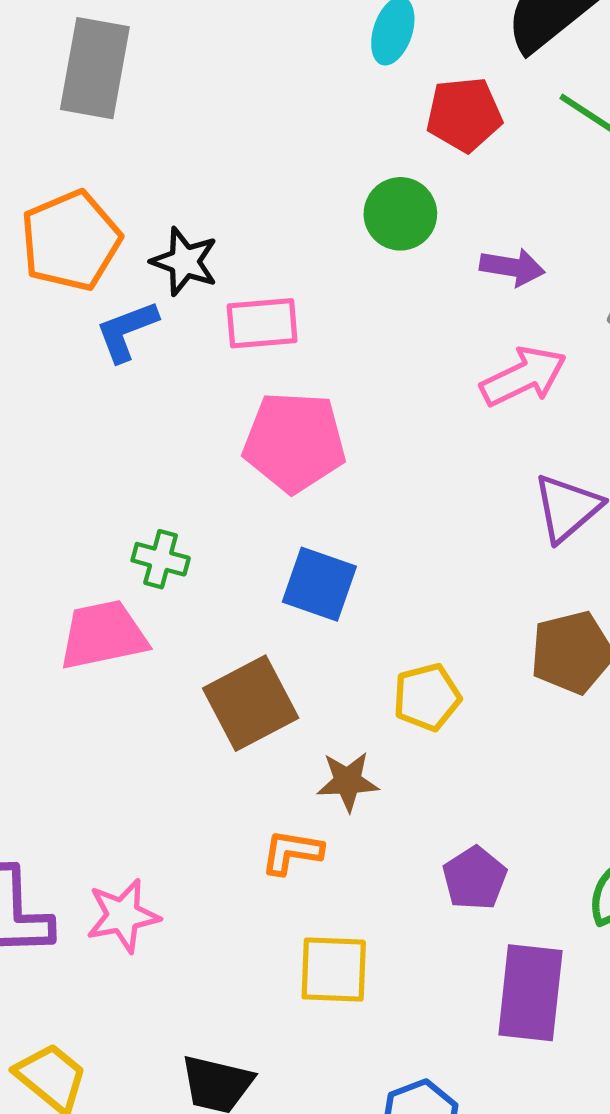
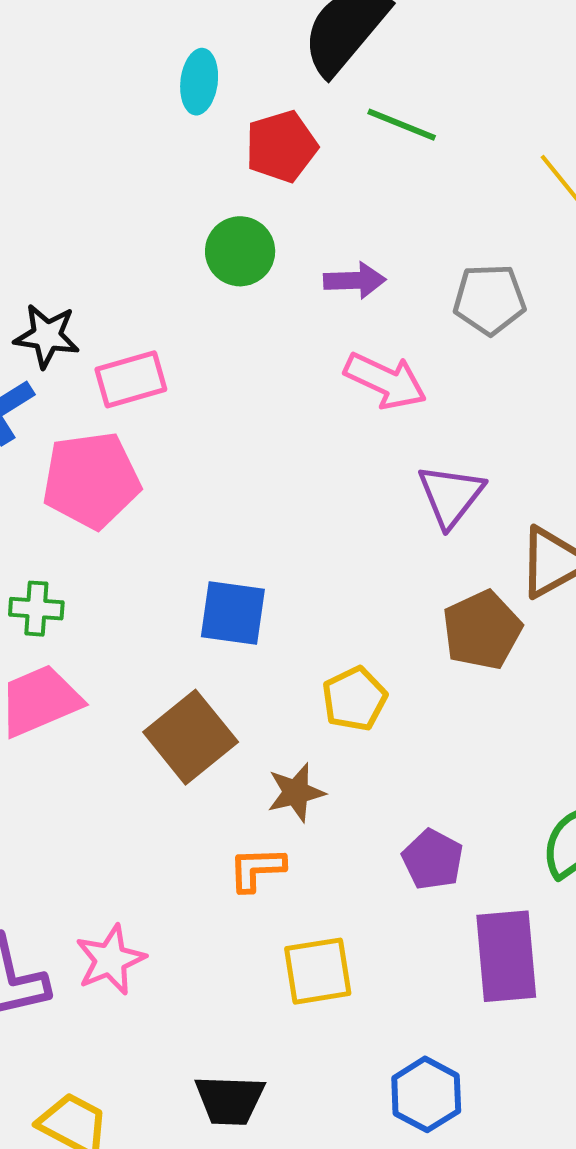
pink arrow: (523, 377) -> (385, 381), turned 62
pink pentagon: (294, 442) -> (91, 480), moved
green cross: (161, 559) -> (36, 609), moved

